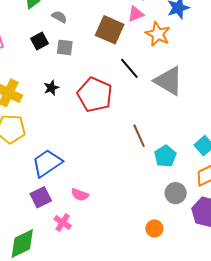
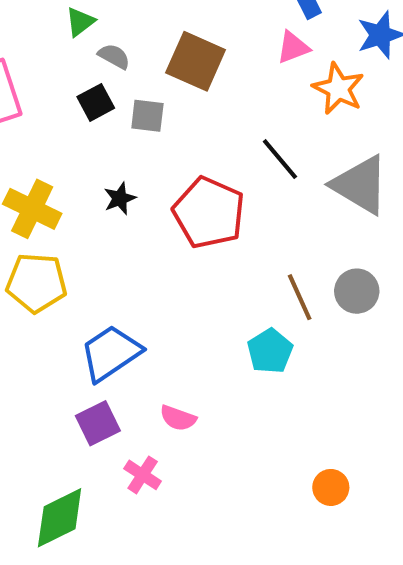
gray semicircle: (59, 17) -> (114, 56), moved
brown square: (110, 30) -> (196, 61), moved
cyan pentagon: (165, 156) -> (270, 351), moved
gray circle: (176, 193) -> (357, 291), moved

